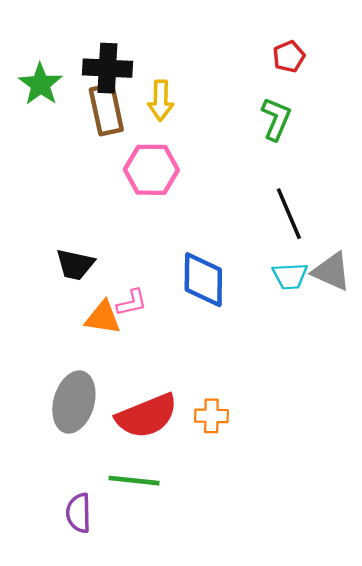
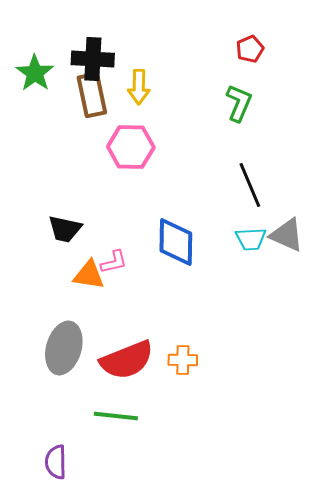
purple semicircle: (79, 513) -> (56, 462), moved

